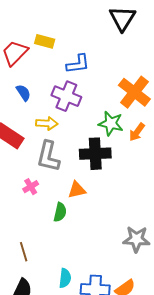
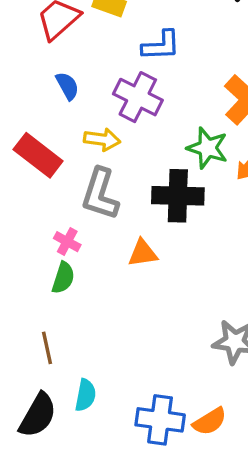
pink cross: (31, 187) -> (67, 242), turned -35
green semicircle: (60, 212) -> (63, 278), moved
cyan semicircle: (65, 278) -> (85, 395), moved

